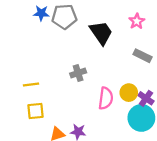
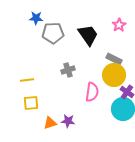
gray pentagon: (64, 17) -> (53, 33), moved
gray rectangle: (143, 56) -> (114, 59), moved
yellow circle: (129, 93) -> (114, 75), moved, size x1.5

